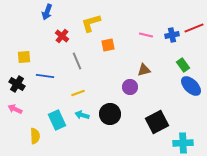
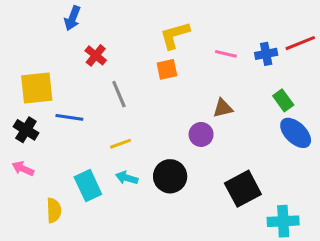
yellow L-shape: (91, 23) -> (175, 35), moved
yellow square: (24, 57) -> (37, 88), size x1.6

